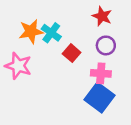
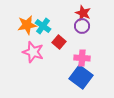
purple circle: (106, 45) -> (82, 26), moved
pink star: (18, 66) -> (33, 52), moved

